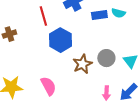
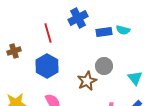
blue hexagon: (60, 40) -> (47, 66), moved
gray circle: (106, 58) -> (104, 66), moved

